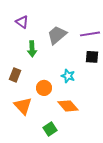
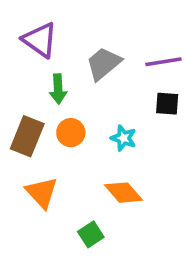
purple triangle: (22, 22) -> (40, 40), size x1.5
brown rectangle: (15, 75) -> (27, 136), size x1.5
orange circle: (44, 88) -> (71, 133), moved

